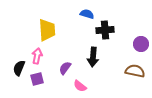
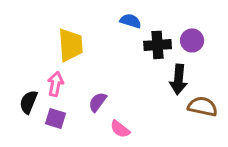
purple circle: (141, 44) -> (192, 40), moved
black arrow: (93, 57) -> (179, 80), moved
purple square: (37, 79) -> (55, 119), turned 32

